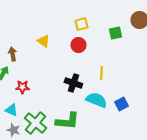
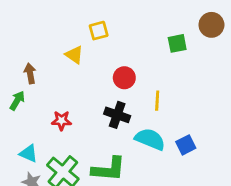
yellow square: (81, 24) -> (99, 31), moved
red circle: (78, 45) -> (124, 78), moved
red star: (22, 87) -> (61, 121), moved

